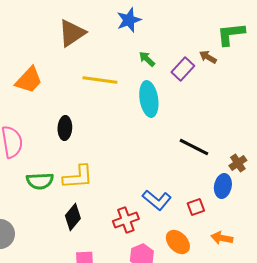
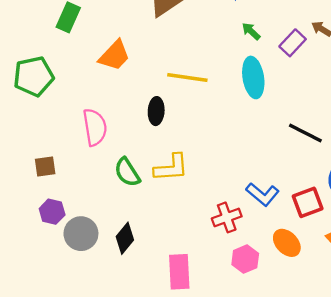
yellow line: (100, 80) -> (187, 77), moved
green semicircle: (40, 181) -> (127, 172), turned 60
red square: (196, 207) -> (308, 202), size x1.5
black diamond: (73, 217) -> (125, 238), moved

